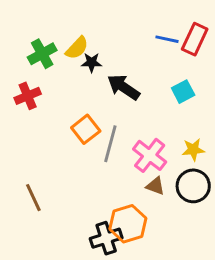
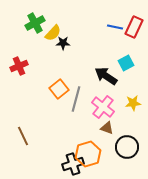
green cross: (42, 54) -> (35, 23), moved
black arrow: (123, 87) -> (106, 76), moved
black circle: (193, 186) -> (127, 147), moved

